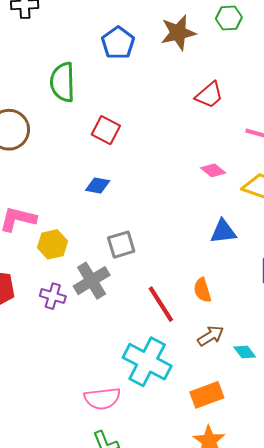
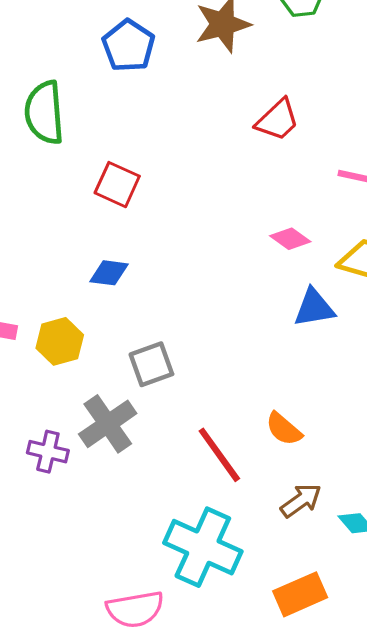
blue triangle: (223, 232) -> (314, 308), moved
yellow hexagon: (52, 244) -> (60, 341), moved
orange semicircle: (202, 290) -> (284, 429), turned -30

